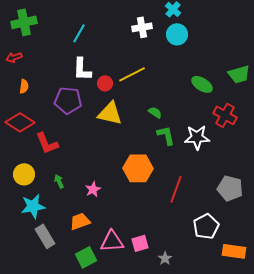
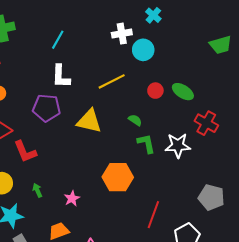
cyan circle: (177, 34) -> (143, 50), moved
green trapezoid: (239, 74) -> (221, 45), moved
red circle: (105, 83) -> (155, 91), moved
red line: (176, 189) -> (153, 215), moved

